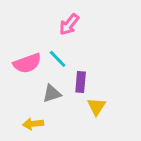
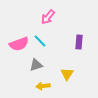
purple rectangle: (81, 82) -> (79, 42), moved
yellow arrow: (33, 124) -> (43, 86), moved

